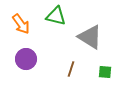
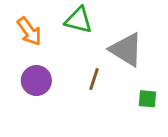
brown line: (71, 69) -> (94, 79), moved

